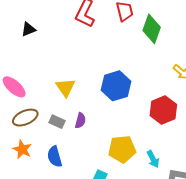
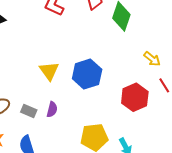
yellow triangle: (65, 87) -> (49, 71), moved

